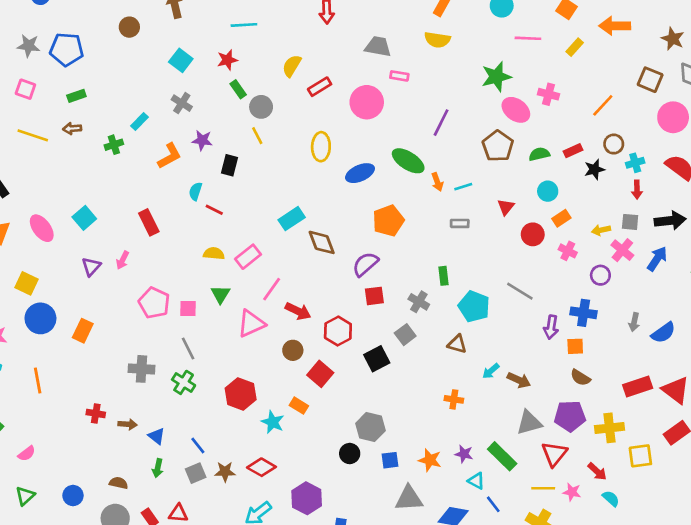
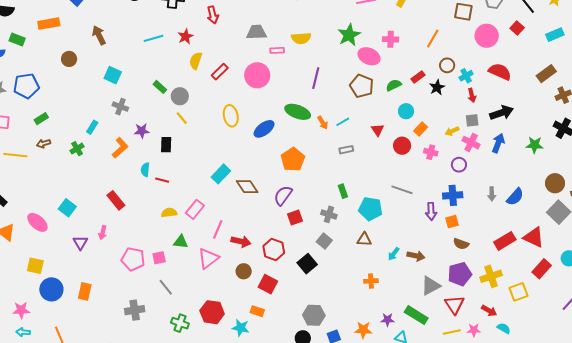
yellow semicircle: (437, 40) -> (301, 38), moved
red star: (227, 60) -> (186, 36), moved
green triangle: (220, 294) -> (181, 242), turned -42
green cross: (184, 382) -> (180, 323), moved

